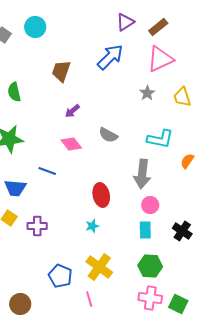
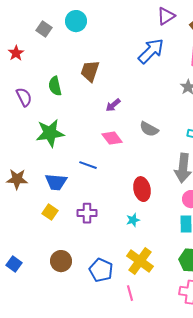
brown trapezoid: (61, 71) -> (90, 71), moved
purple cross: (37, 226) -> (87, 213), moved
brown circle: (20, 304) -> (61, 261), moved

